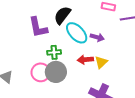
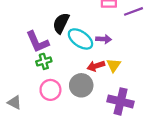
green cross: (54, 52) -> (44, 61), moved
gray circle: (56, 72) -> (81, 85), moved

